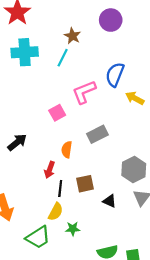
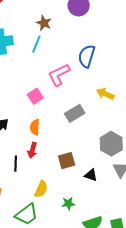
yellow arrow: (135, 98) -> (105, 94), moved
orange semicircle: (67, 150) -> (35, 127), moved
black line: (60, 189) -> (16, 164), moved
green star: (73, 229) -> (68, 204), moved

